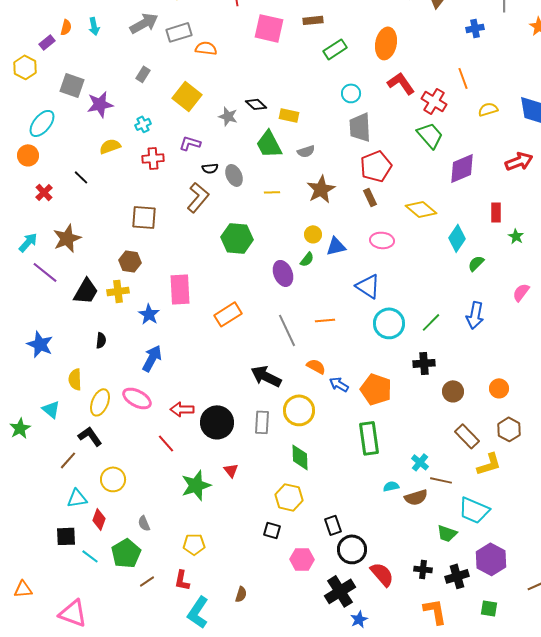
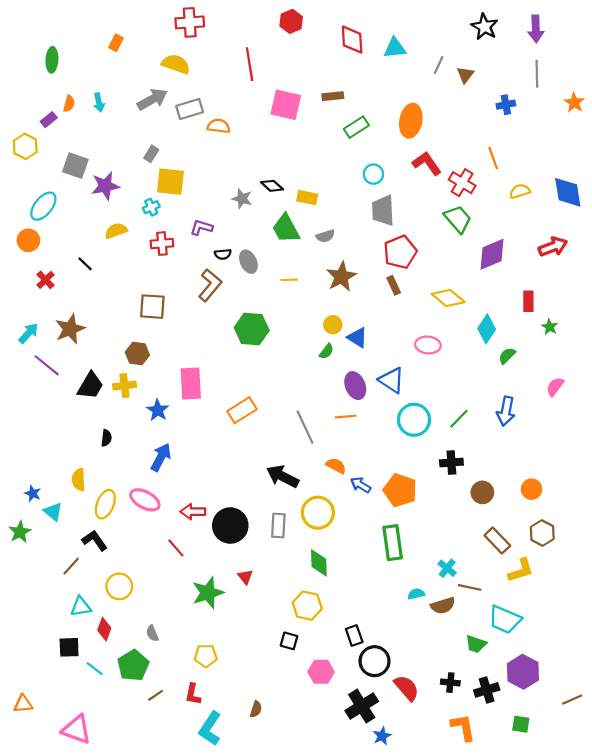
yellow square: (187, 96) -> (170, 182), moved, turned -32
pink ellipse: (382, 240) -> (428, 345), moved
blue triangle: (336, 246) -> (357, 338), turned 45
purple ellipse: (283, 273) -> (355, 386), moved
blue star: (40, 344) -> (33, 493), moved, size x0.6

